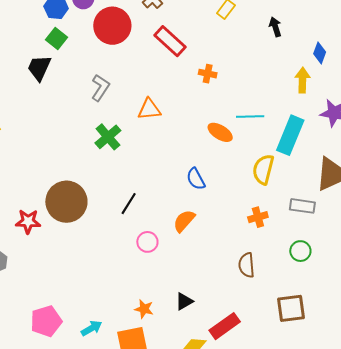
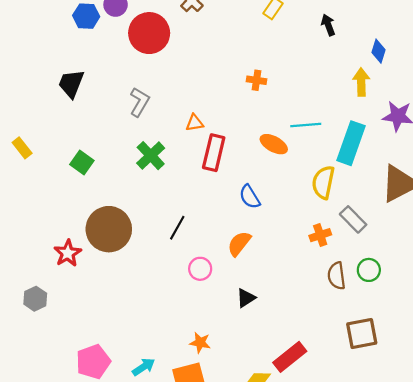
green square: (57, 39) -> (82, 163), moved
red rectangle: (170, 41) -> (214, 153), moved, turned 64
orange triangle: (149, 109) -> (195, 123), size x0.7
gray rectangle: (302, 206) -> (353, 219), moved, turned 40
red star: (28, 221) -> (68, 253), turned -30
brown semicircle: (247, 265) -> (336, 276), moved
black triangle: (184, 301) -> (246, 298), moved

